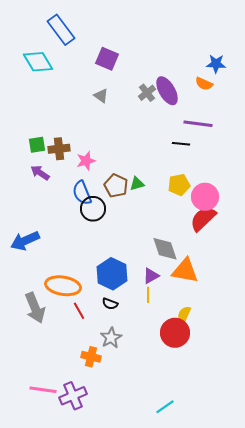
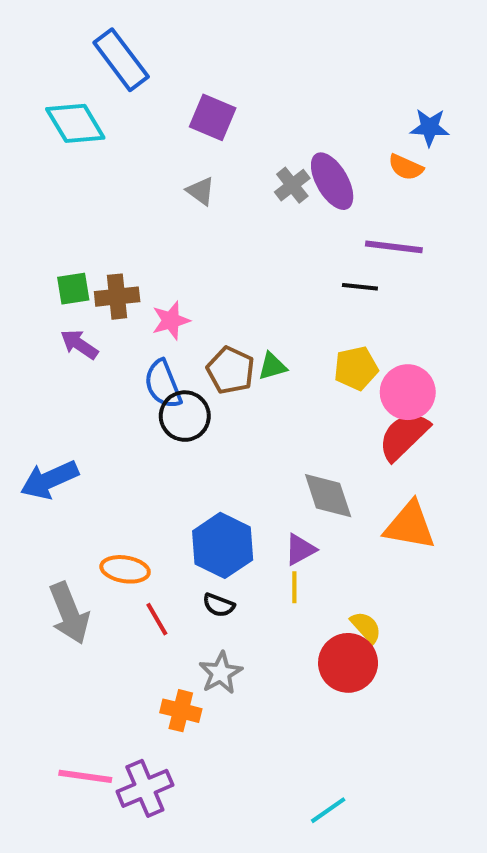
orange triangle: (185, 271) -> (410, 526), moved
orange ellipse: (63, 286) -> (125, 569), size x0.7
yellow semicircle: (184, 315) -> (366, 627), turned 114

